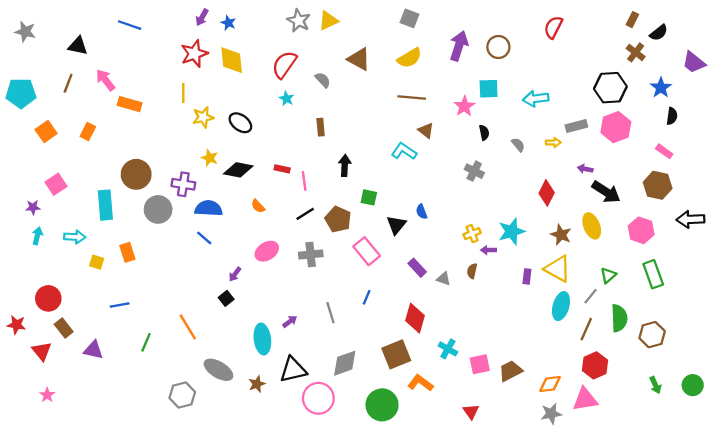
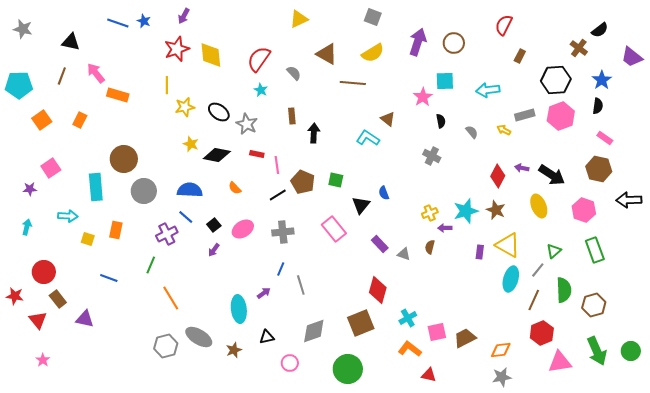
brown rectangle: (632, 20) -> (520, 56), moved
gray star: (299, 21) -> (247, 124), moved
blue star: (228, 23) -> (144, 21), moved
brown line: (412, 97) -> (353, 83), moved
black semicircle: (672, 116) -> (598, 106), moved
yellow arrow: (553, 142) -> (504, 130), turned -152
black arrow: (345, 166) -> (314, 133), moved
purple arrow: (585, 169) -> (522, 168), moved
purple cross: (183, 184) -> (167, 234), moved, turned -35
brown pentagon: (338, 219) -> (303, 182), moved
brown star: (561, 235) -> (496, 210), moved
cyan arrow: (37, 236) -> (27, 227), moved
orange rectangle: (127, 252) -> (116, 230), turned 30
blue line: (367, 297) -> (281, 269), moved
black square: (226, 298) -> (214, 225), moved
blue line: (120, 305) -> (109, 278), turned 30
green line: (146, 342) -> (151, 265), moved
cyan cross: (448, 349) -> (408, 318), turned 30
black triangle: (293, 370) -> (267, 337), size x0.6
orange L-shape: (420, 383) -> (410, 349), moved
green arrow: (655, 385) -> (597, 351), size x1.8
gray hexagon: (182, 395) -> (166, 346), moved
pink circle: (318, 398) -> (290, 363), size x0.6
pink triangle: (585, 399) -> (560, 362), moved
red triangle: (471, 411) -> (429, 375), turned -42

